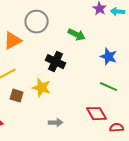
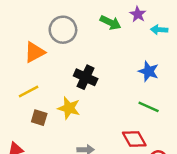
cyan arrow: (118, 12) -> (159, 30), moved
green arrow: (77, 35) -> (110, 23), moved

